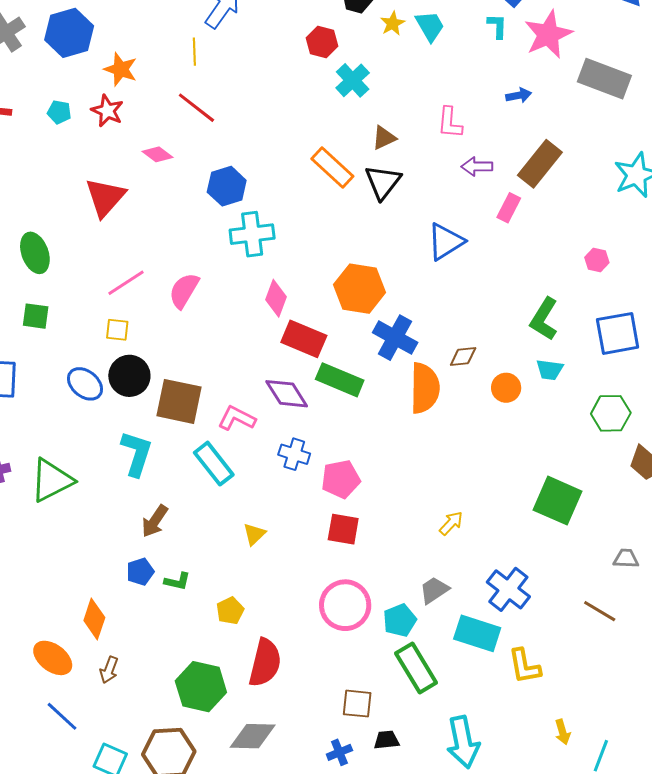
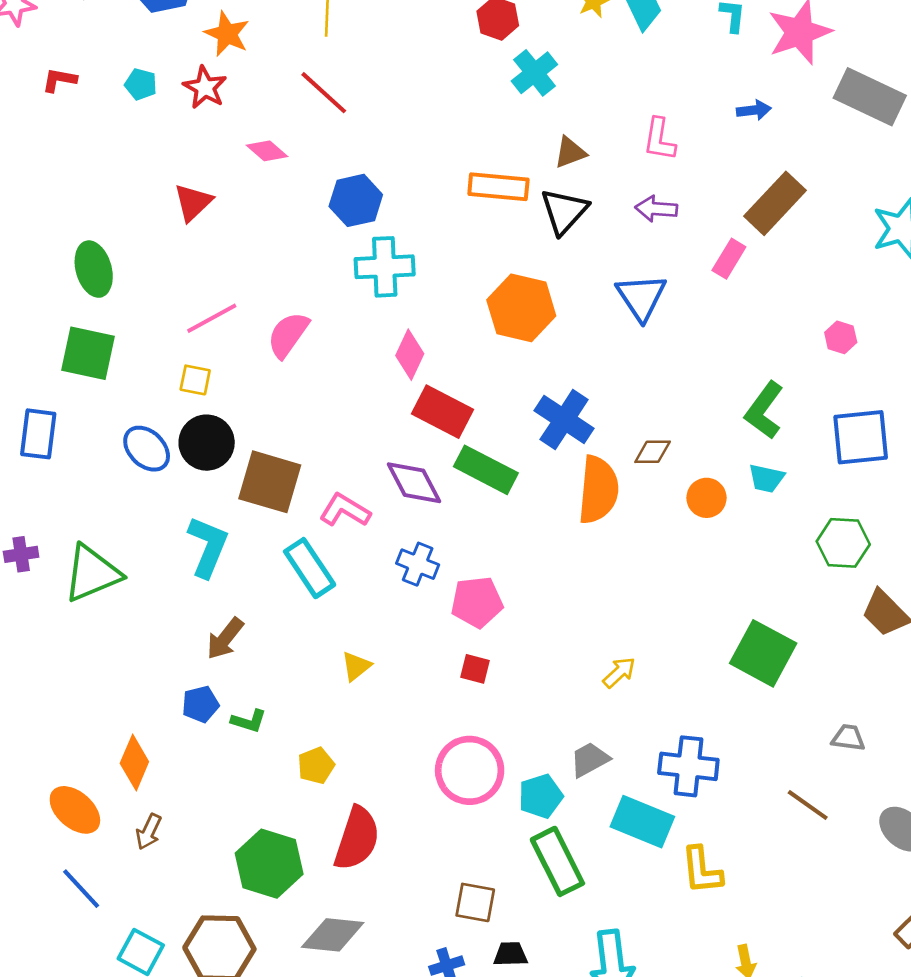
purple arrow: (477, 166) -> (656, 209), moved
orange rectangle: (332, 168) -> (498, 187), turned -42
red triangle: (105, 197) -> (193, 202), size x0.7
blue triangle: (446, 242) -> (641, 297), turned -36
orange hexagon: (359, 289) -> (521, 308), moved
green square: (36, 316) -> (88, 353), size x1.5
red square: (343, 529) -> (475, 669), size x0.7
blue cross: (508, 589) -> (688, 766), turned -36

